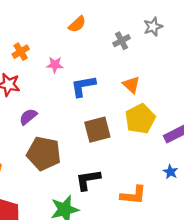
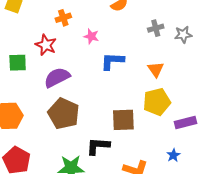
gray star: (153, 27) -> (183, 35), moved
purple semicircle: (28, 117) -> (57, 77), size x1.5
brown square: (97, 130) -> (123, 120), moved

